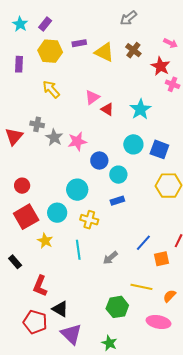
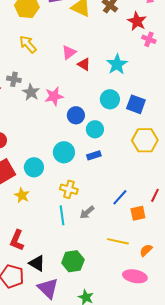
cyan circle: (77, 190) -> (64, 152), moved
yellow cross: (89, 220) -> (69, 189), moved
cyan line: (78, 250) -> (62, 215), moved
green hexagon: (117, 307) -> (73, 261), moved

